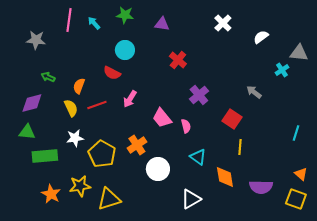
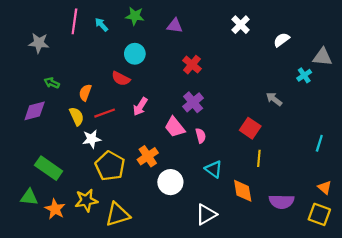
purple cross: (199, 95) -> (193, 102), moved
green triangle: (27, 132) -> (29, 197), moved
white star: (75, 138) -> (92, 139), moved
green rectangle: (45, 156) -> (49, 168), turned 40

